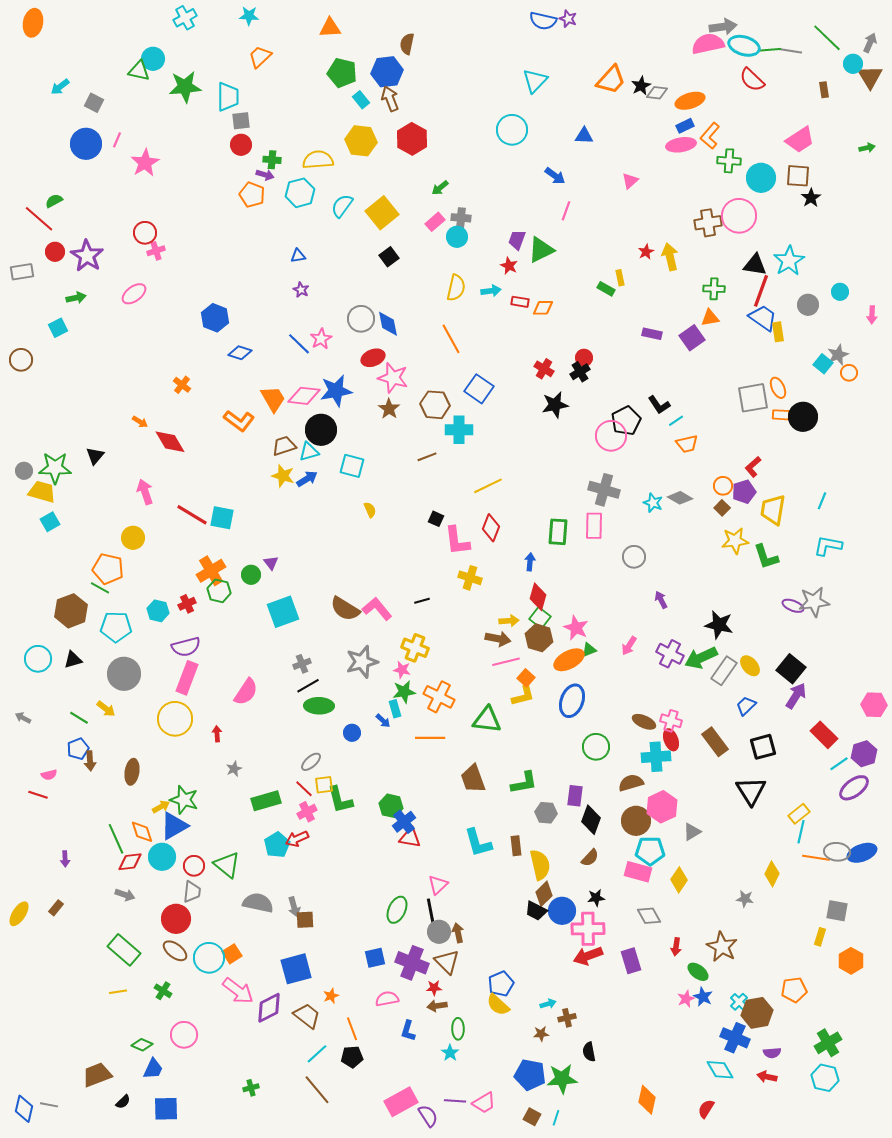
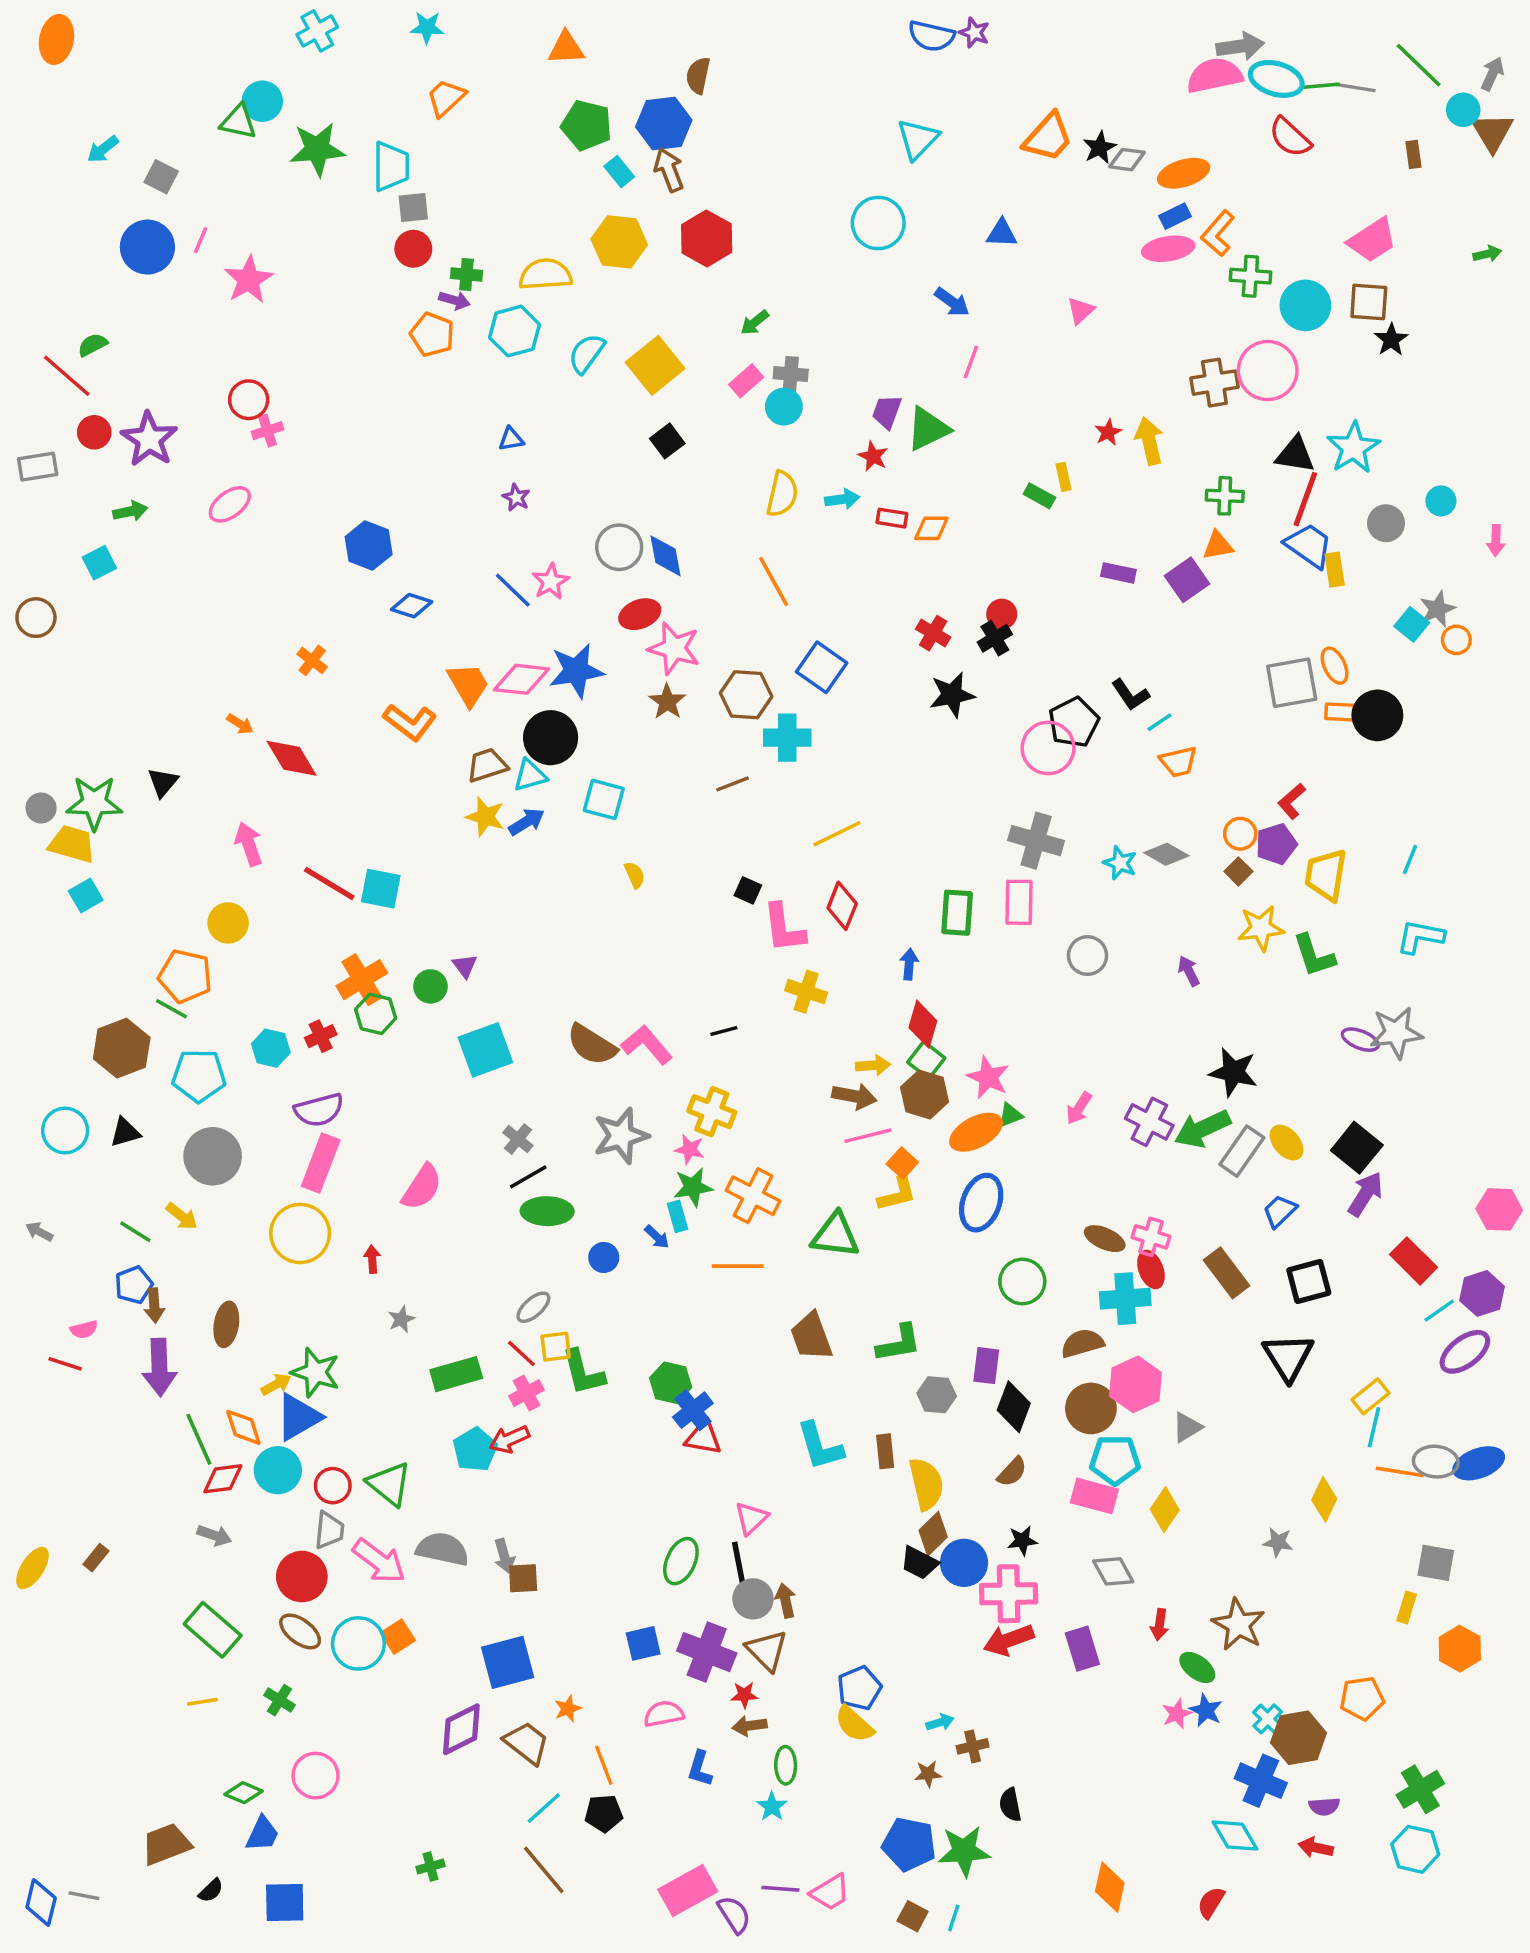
purple arrow: (661, 600) -> (1189, 971), moved
gray cross: (302, 664) -> (518, 1139), turned -30
purple arrow: (65, 859) -> (159, 1367), moved, size x2.0
pink arrow: (238, 991) -> (379, 1561), moved

